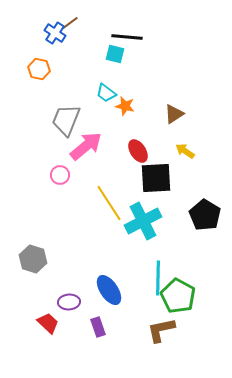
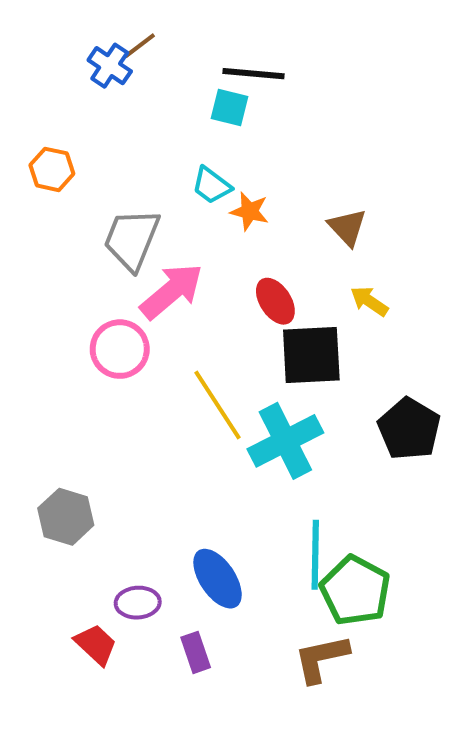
orange hexagon: (39, 69) -> (52, 169), moved
brown triangle: (174, 114) -> (347, 227), turned -40
pink circle: (60, 175) -> (120, 349), size x1.5

